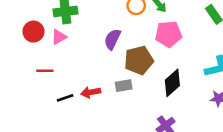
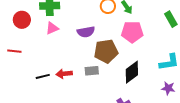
pink triangle: (59, 37) -> (52, 28), moved
purple semicircle: (112, 39) -> (86, 32), turned -132
red line: (45, 71) -> (14, 51), moved

